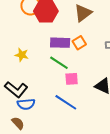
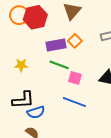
pink square: (72, 79) -> (75, 78), turned 32
black L-shape: (16, 89) -> (23, 100), turned -30

